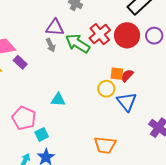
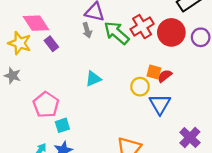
cyan triangle: (58, 100) -> (93, 79), moved, turned -35

